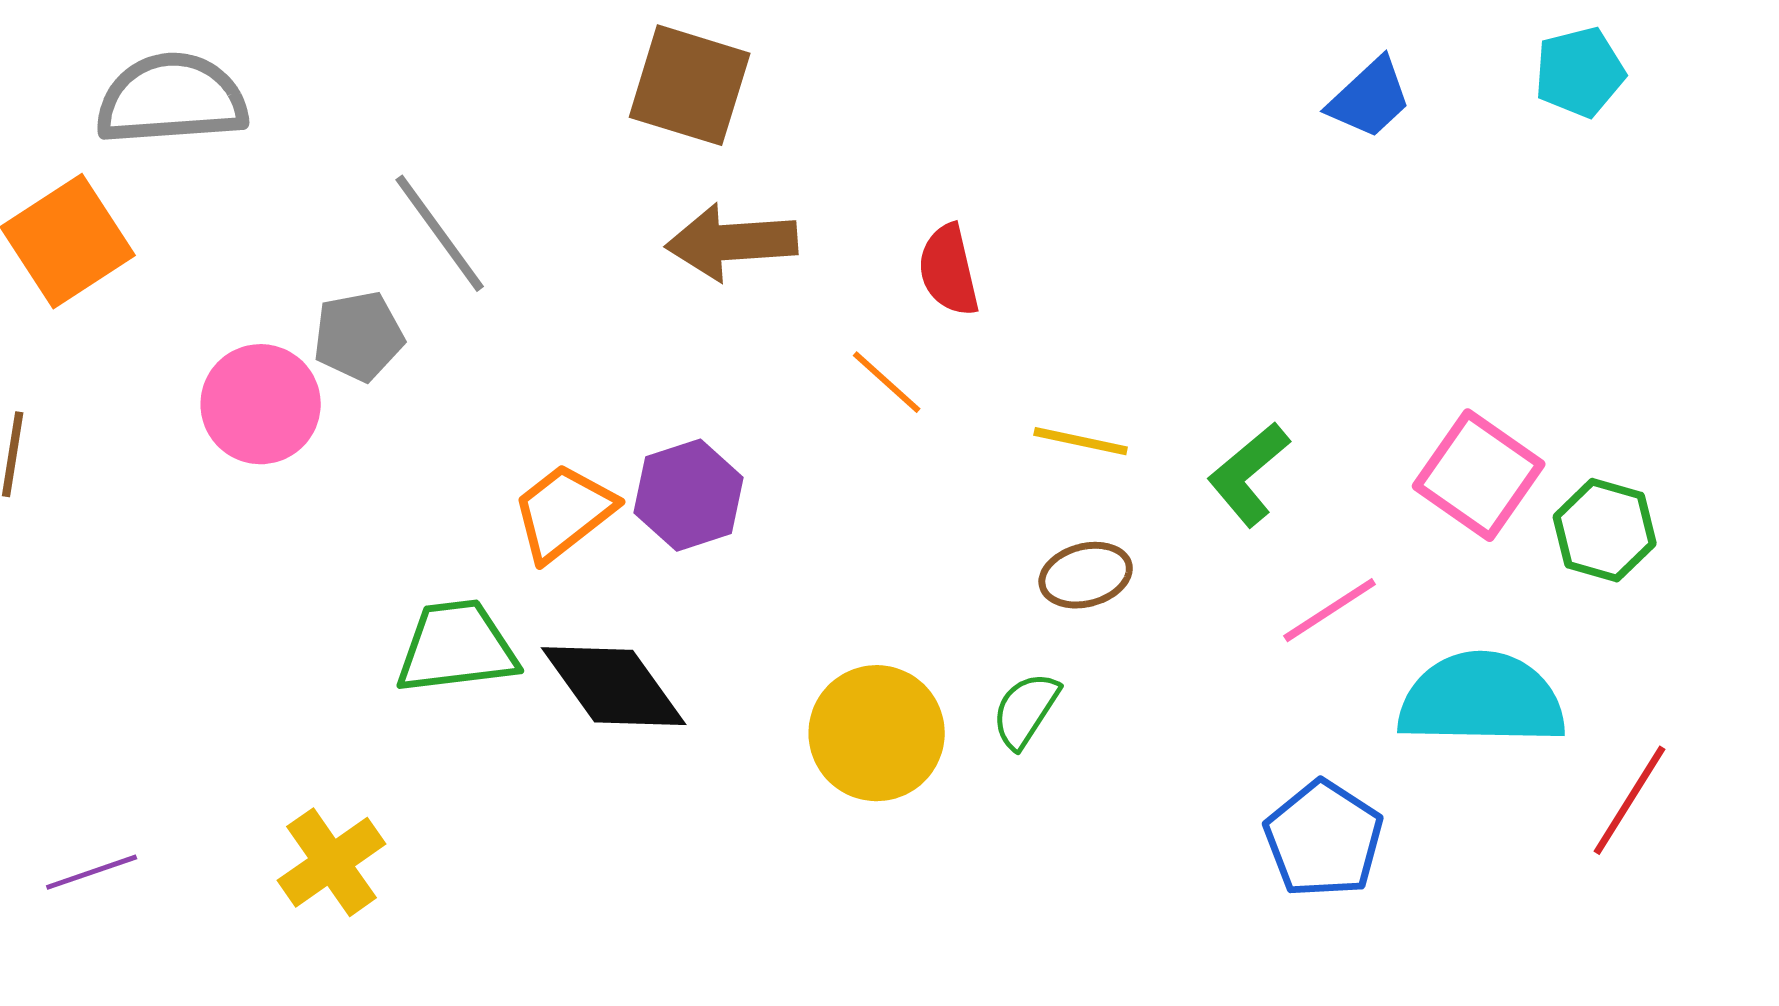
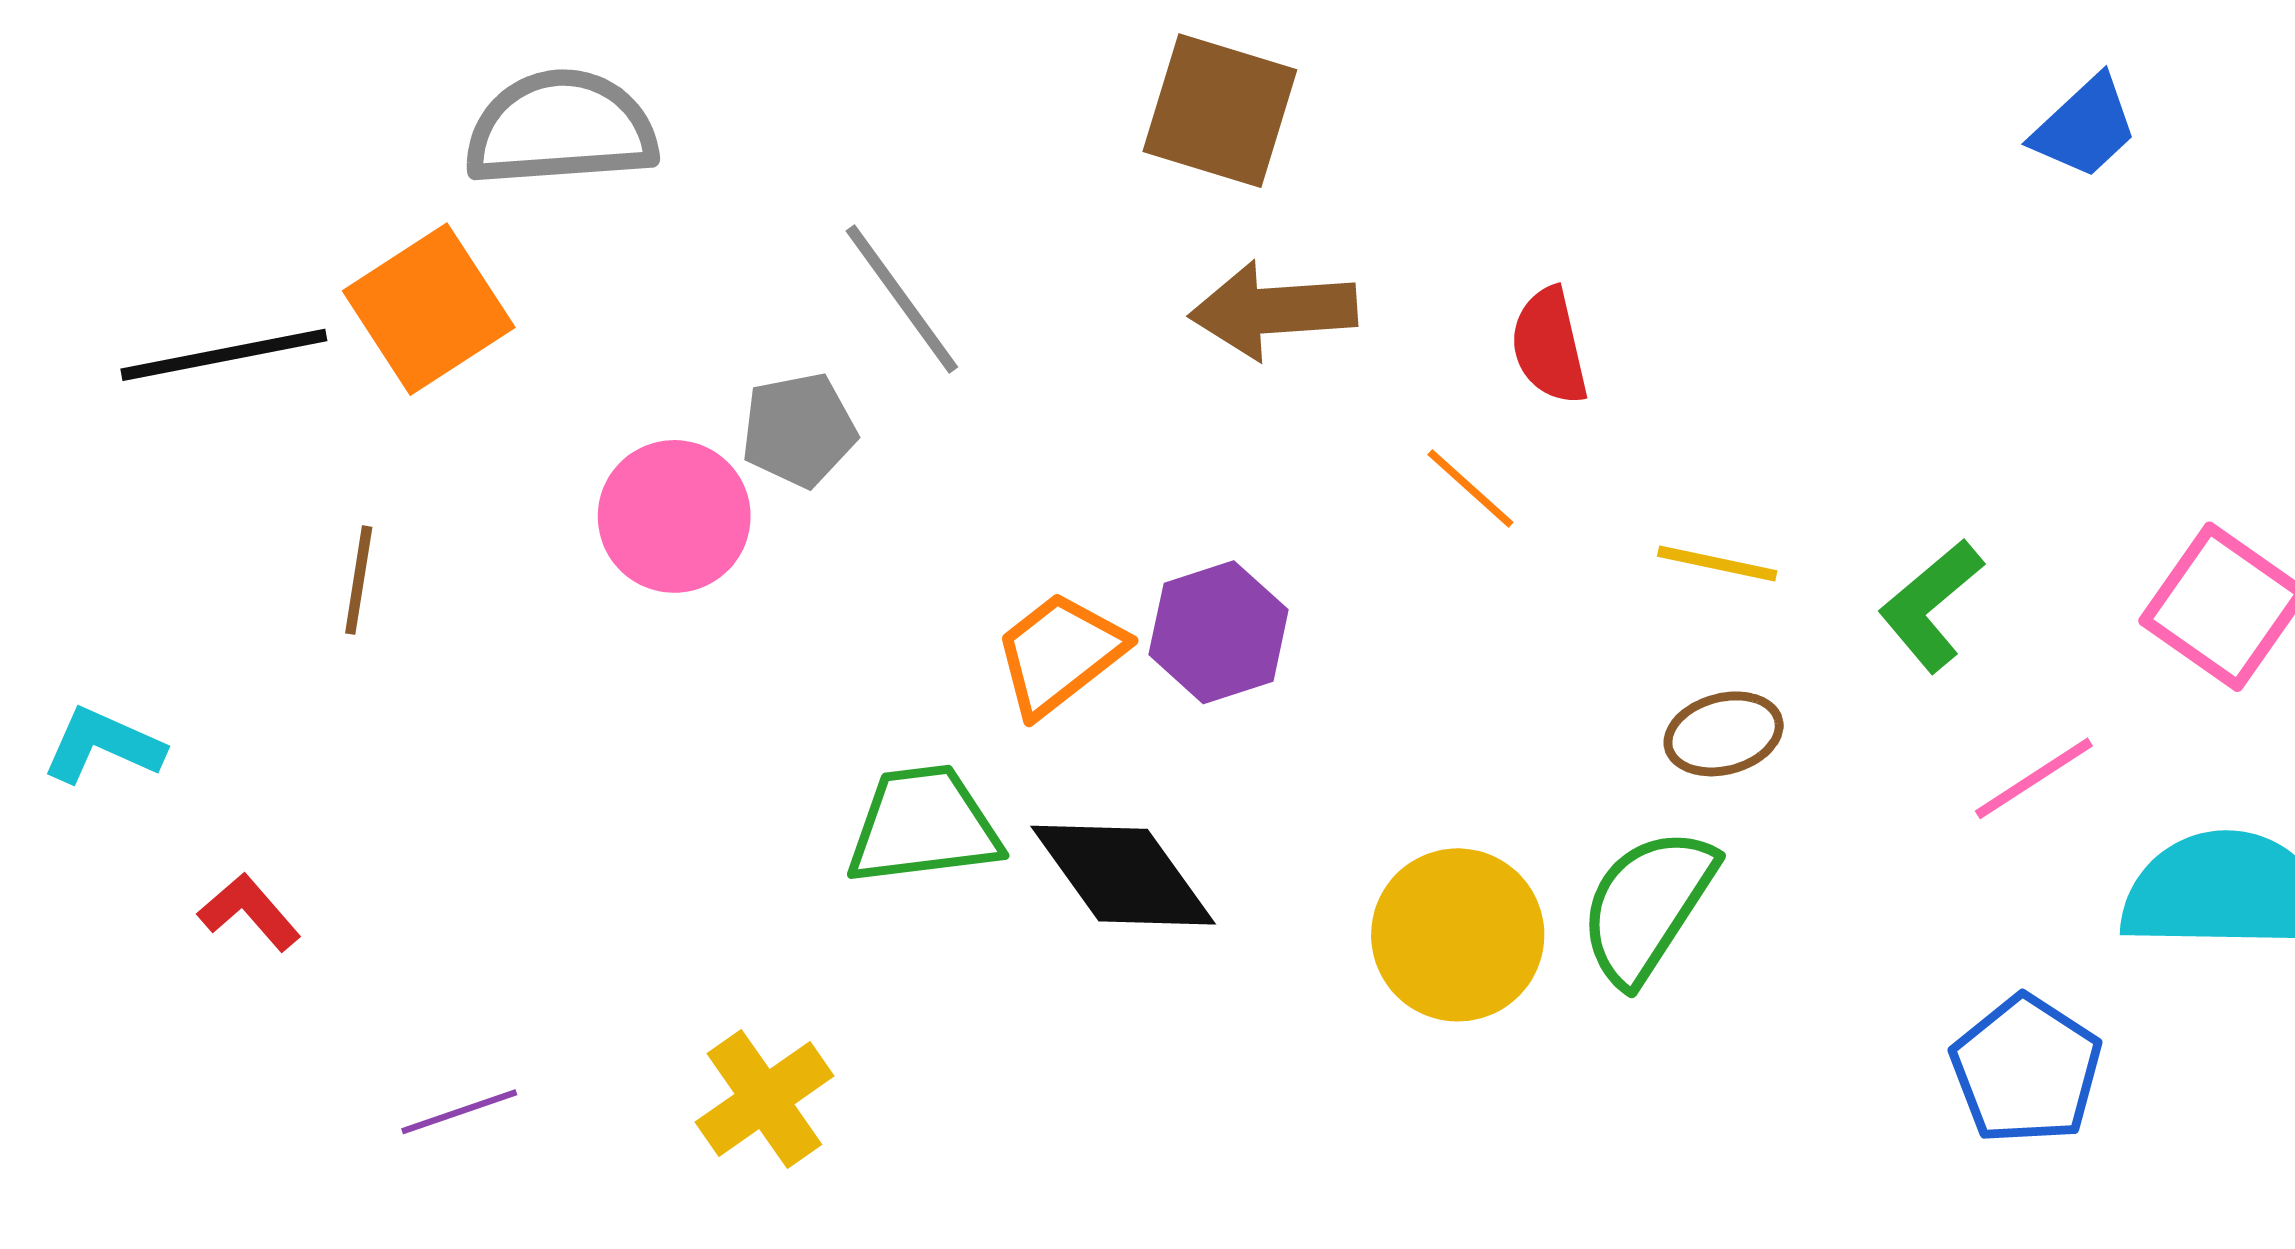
green semicircle: (1026, 710) -> (1647, 906), size x1.6

